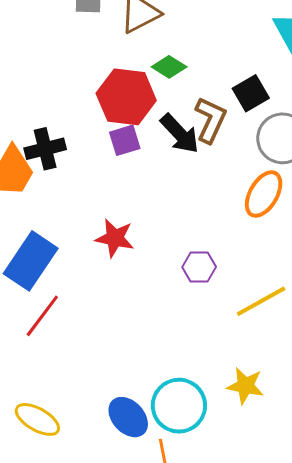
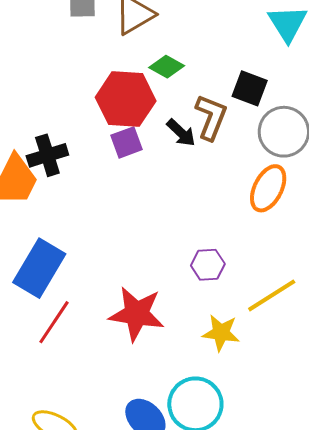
black square: (251, 93) -> (250, 88), turned -36
black arrow: (180, 134) -> (181, 133), size x0.7
red star: (115, 238) -> (137, 314), moved, size x1.4
yellow star: (245, 386) -> (221, 333), moved

